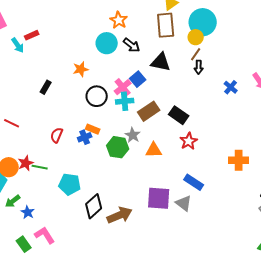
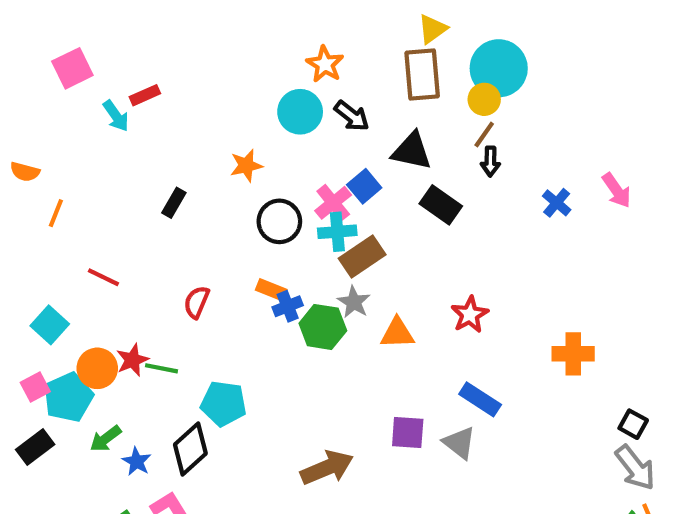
brown rectangle: (149, 111) -> (362, 257), moved
black rectangle: (179, 115) -> (441, 205), moved
blue cross: (85, 137) -> (288, 306), moved
purple square: (159, 198) -> (408, 432), size x0.7
black diamond: (94, 206) -> (190, 449), moved

